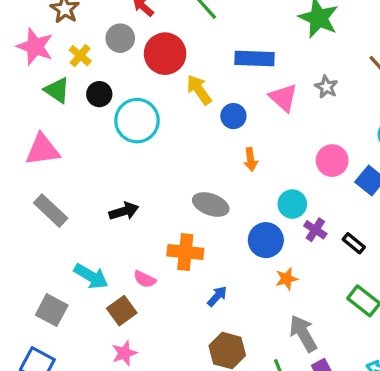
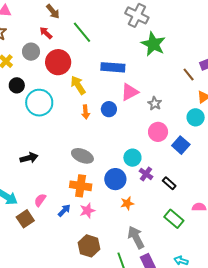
gray star: (326, 87) -> (155, 103), moved
pink triangle: (283, 98) -> (130, 92), turned 48
blue circle: (233, 116) -> (109, 109), moved
orange arrow: (251, 159) -> (86, 112), moved
orange cross: (185, 252) -> (81, 186), moved
pink semicircle: (145, 279) -> (40, 200), turned 96
blue arrow: (217, 296) -> (64, 210), moved
pink star: (124, 353) -> (87, 211), moved

